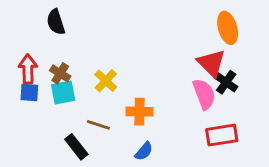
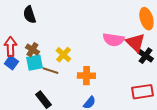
blue square: (29, 93) -> (11, 63), turned 32
pink semicircle: (204, 94) -> (113, 40), moved, turned 120
brown line: (98, 125) -> (50, 71), moved

